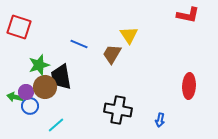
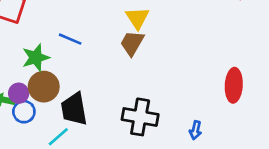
yellow triangle: (129, 35) -> (137, 18), moved
blue line: (79, 44) -> (70, 39), moved
black trapezoid: (61, 77) -> (74, 109), moved

